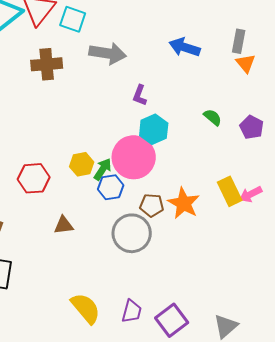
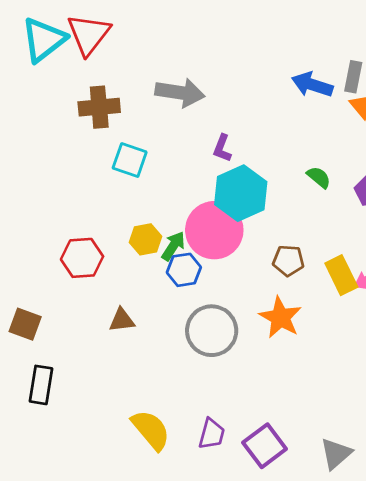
cyan square: (73, 19) -> (130, 160), moved
blue arrow: (185, 47) -> (312, 85), moved
cyan hexagon: (154, 129) -> (241, 193), size x1.4
orange star: (184, 203) -> (280, 317), moved
brown pentagon: (152, 205) -> (288, 261), moved

